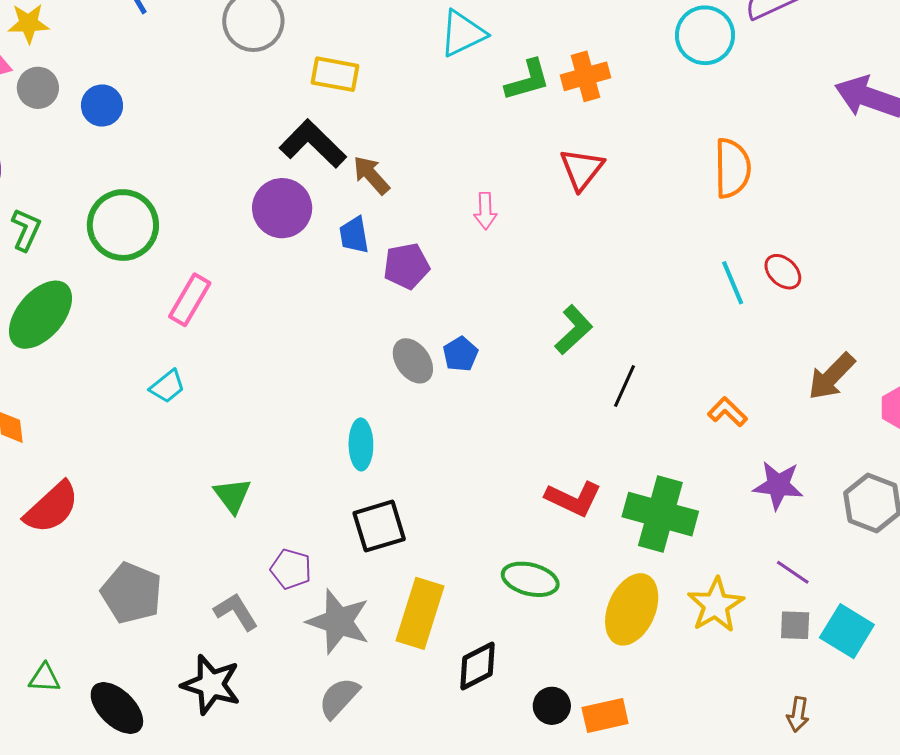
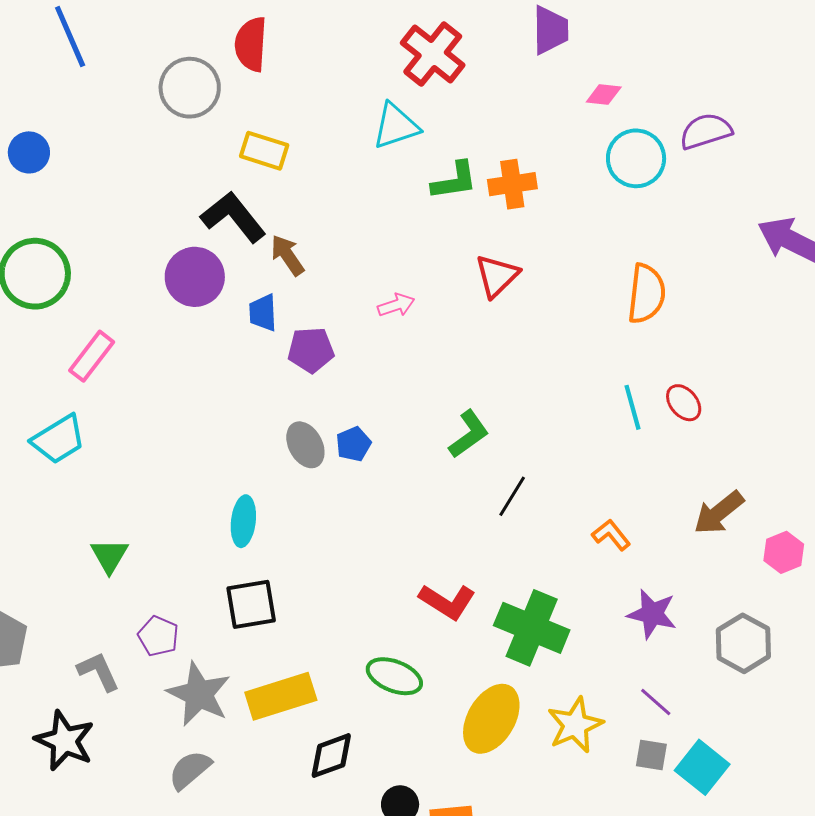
pink arrow: (485, 211) -> (396, 305), turned -114
cyan trapezoid: (167, 386) -> (58, 439), size x1.5
yellow rectangle: (420, 613) -> (281, 696), turned 48

